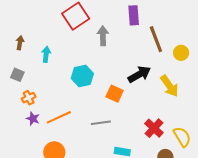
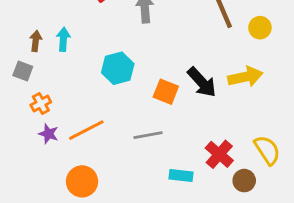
brown arrow: (20, 43) -> (36, 41), moved
black arrow: (139, 74) -> (202, 82), moved, turned 80
yellow arrow: (169, 86) -> (245, 77), turned -65
red cross: (154, 128) -> (219, 154), moved

